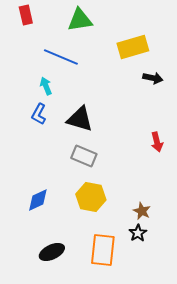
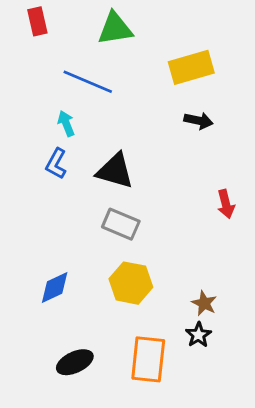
black arrow: (153, 78) -> (198, 121), moved

